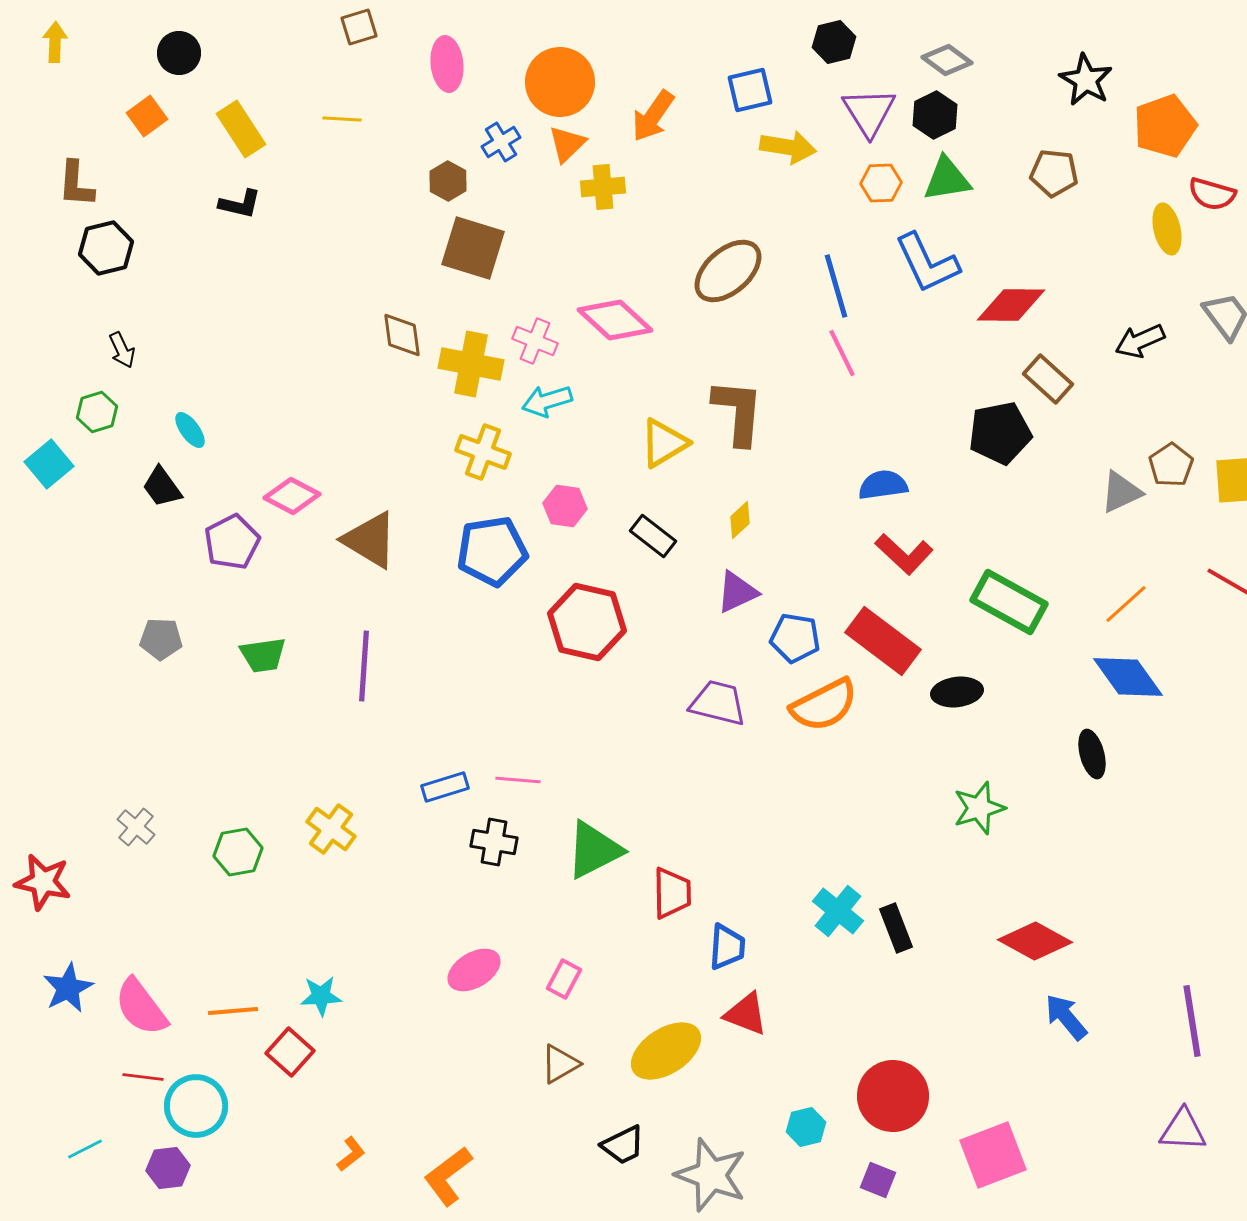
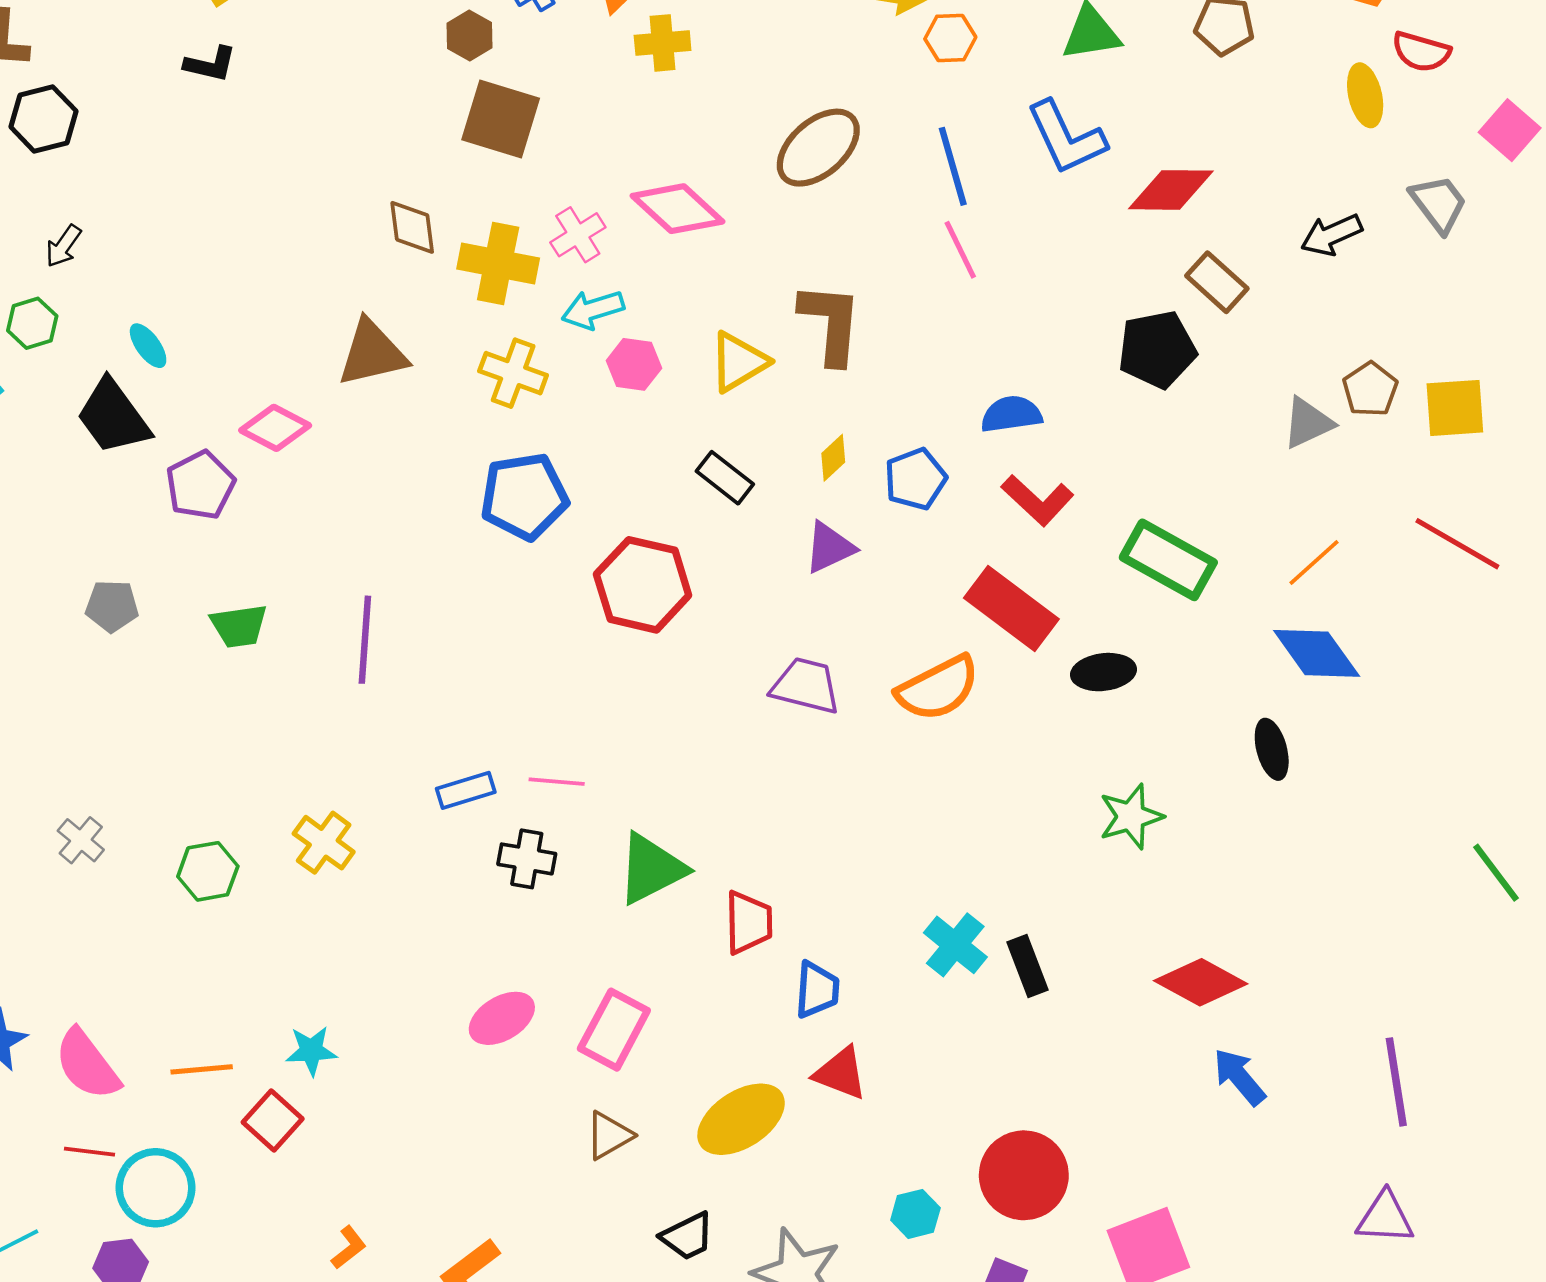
orange hexagon: (881, 183) -> (950, 38), moved
pink cross: (535, 341) -> (578, 235), turned 36
black arrow: (122, 350) -> (63, 246), turned 60
black trapezoid: (162, 487) -> (113, 417), size x1.5
pink hexagon: (565, 506) -> (634, 364), moved
brown triangle: (370, 540) -> (372, 353), moved, turned -44
blue pentagon: (795, 638) -> (915, 479), moved, turned -30
pink rectangle: (564, 979) -> (614, 1030), size x1.6

